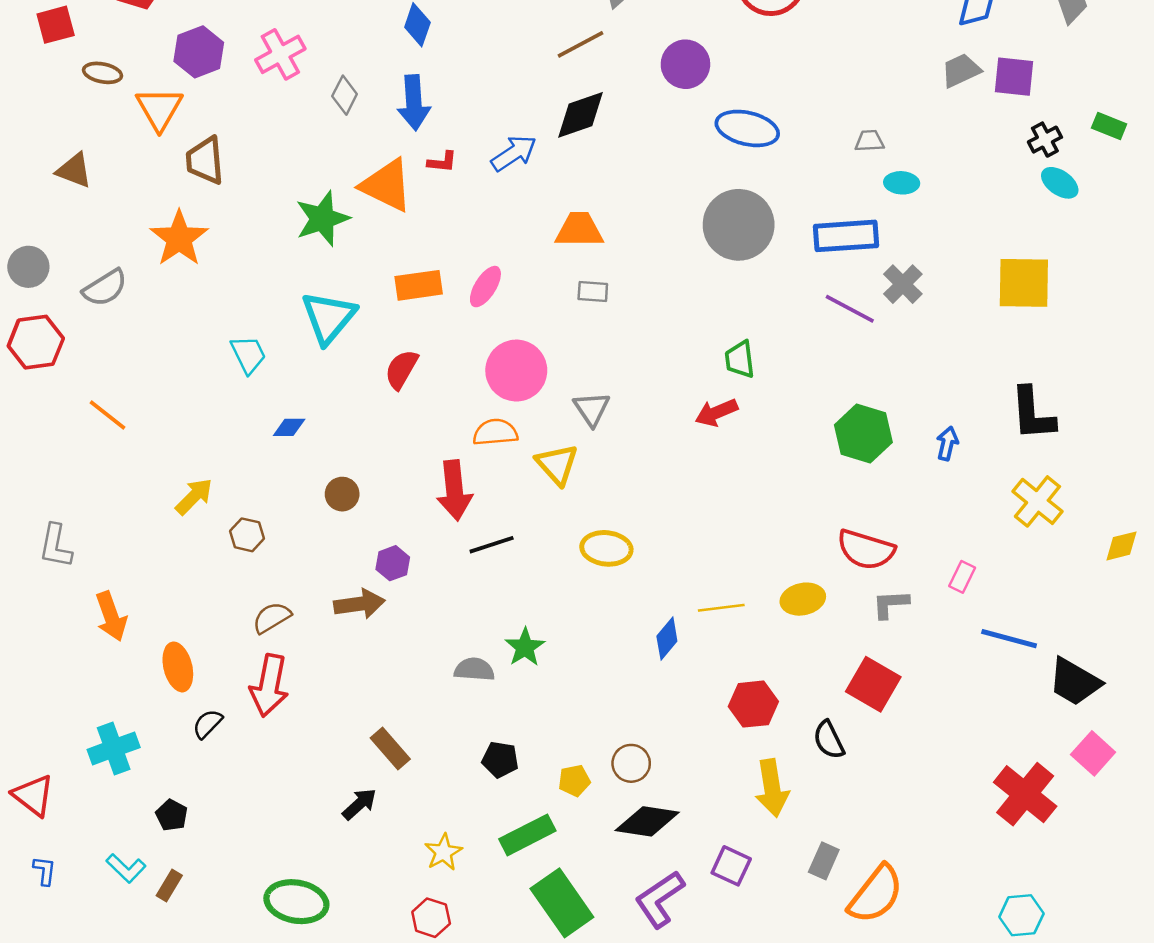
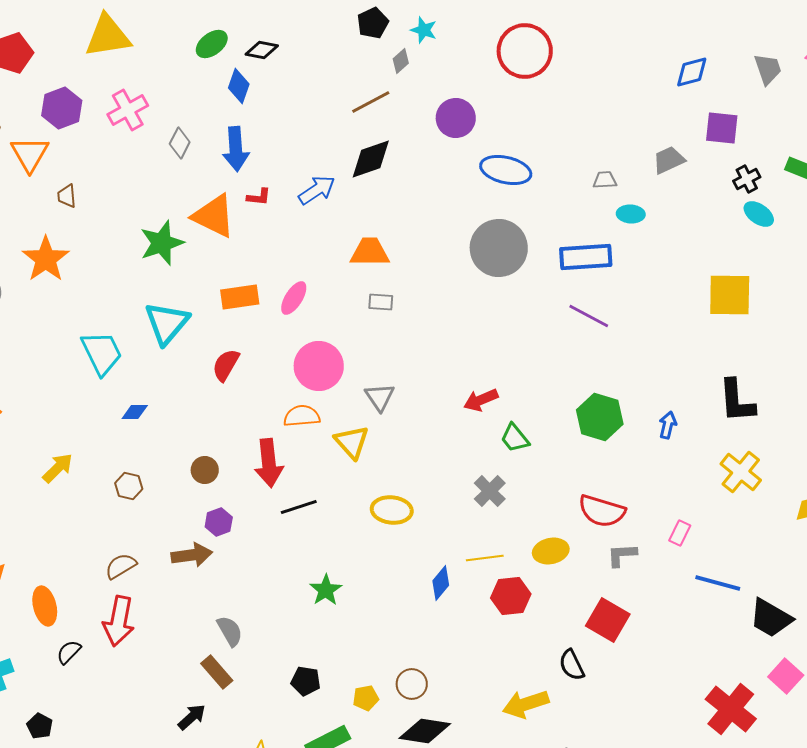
gray trapezoid: (961, 70) -> (669, 160), moved
brown trapezoid: (205, 161) -> (67, 196), size x0.6
gray cross: (903, 284) -> (490, 491), moved
cyan trapezoid: (248, 354) -> (102, 353), size x1.4
green trapezoid: (740, 359) -> (515, 438), moved, turned -32
brown circle: (342, 494) -> (205, 470), moved
brown hexagon: (247, 535) -> (129, 486), moved
gray semicircle: (474, 669) -> (230, 631), moved, turned 56
red hexagon: (753, 704) -> (511, 596), moved
yellow arrow: (772, 788) -> (526, 704), turned 81

